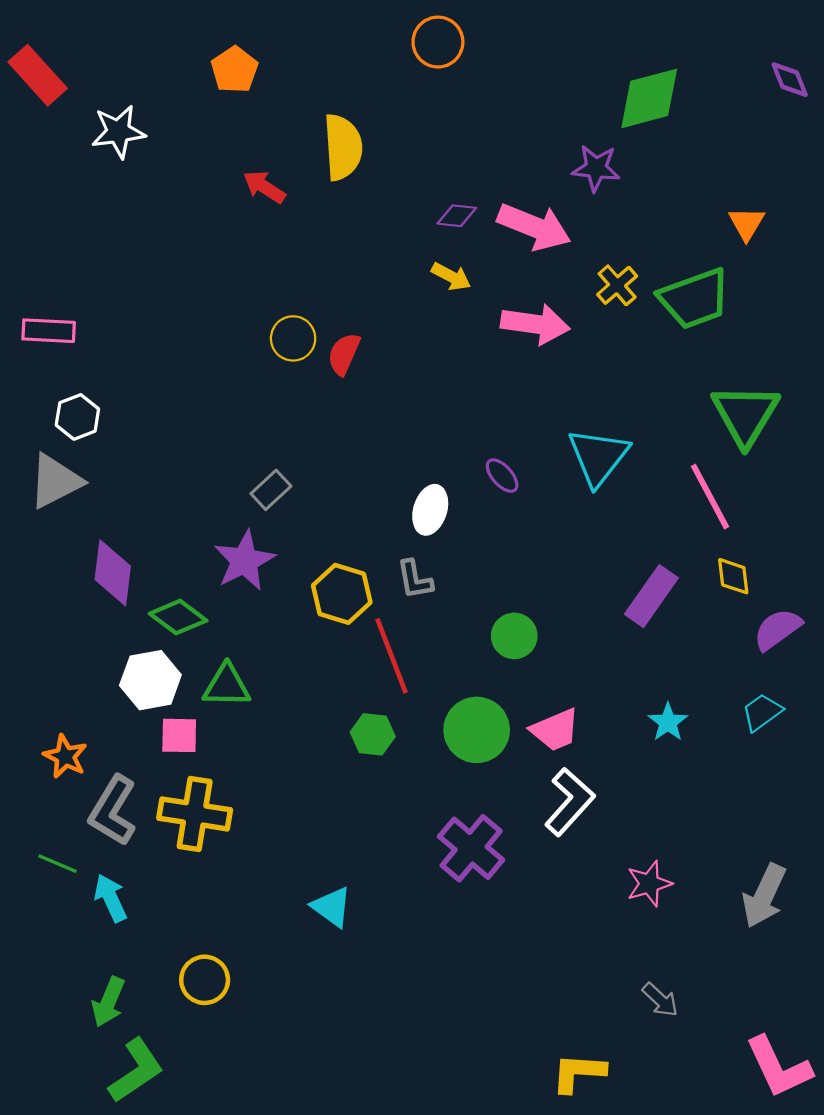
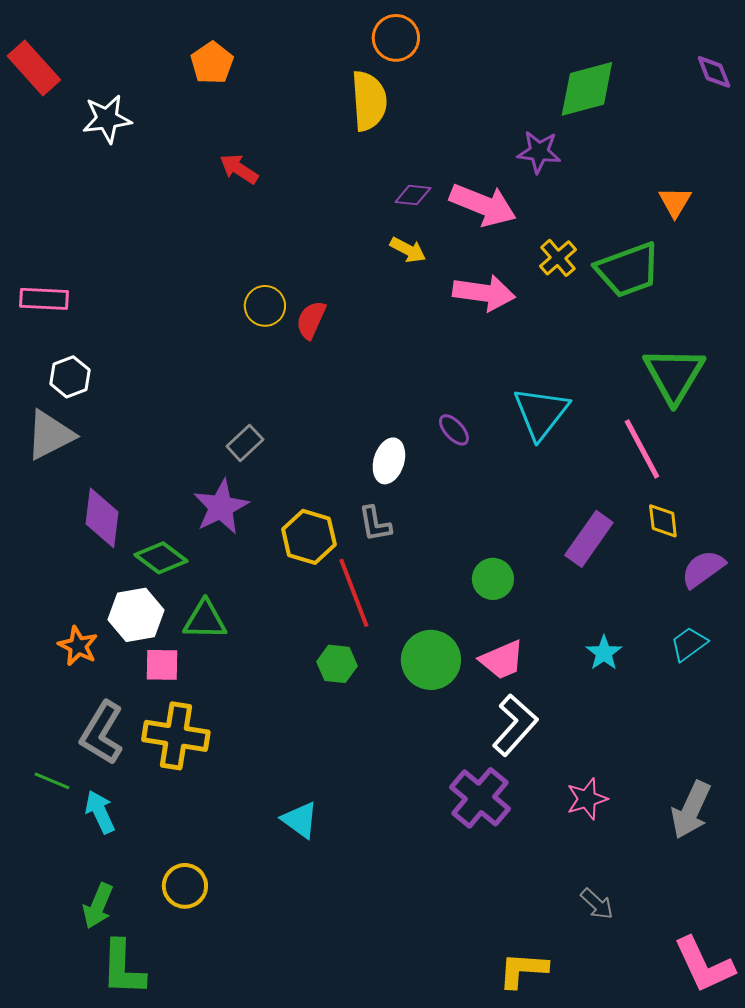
yellow semicircle: (343, 147) -> (369, 101), moved
green circle: (514, 636) -> (493, 579), moved
orange star: (65, 756) -> (78, 646), moved
purple cross: (471, 848) -> (480, 798), moved
green L-shape: (136, 1071) -> (123, 968), turned 126

